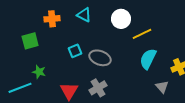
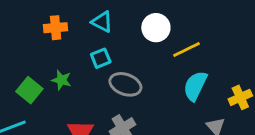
green square: (30, 41) -> (29, 90), moved, turned -36
cyan square: (75, 51) -> (101, 58), moved
green star: (39, 72) -> (61, 80), moved

